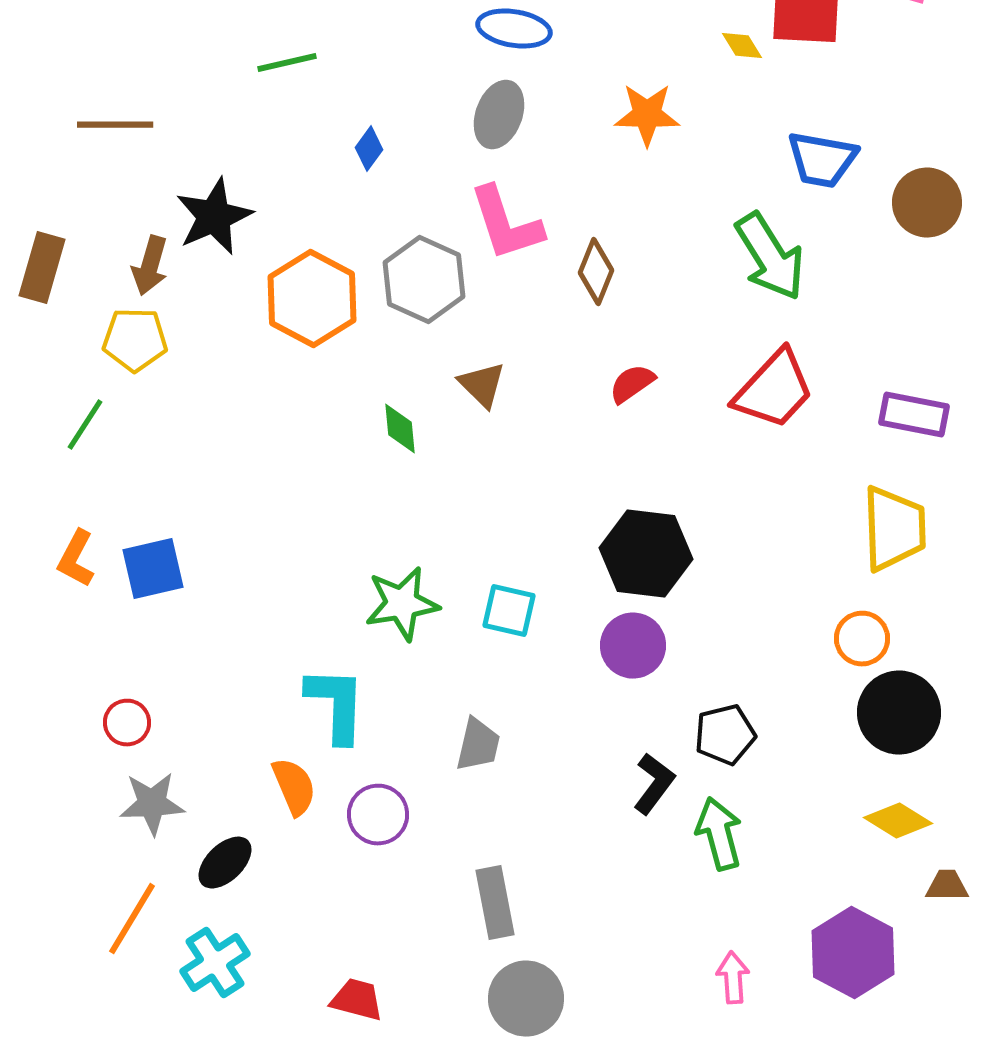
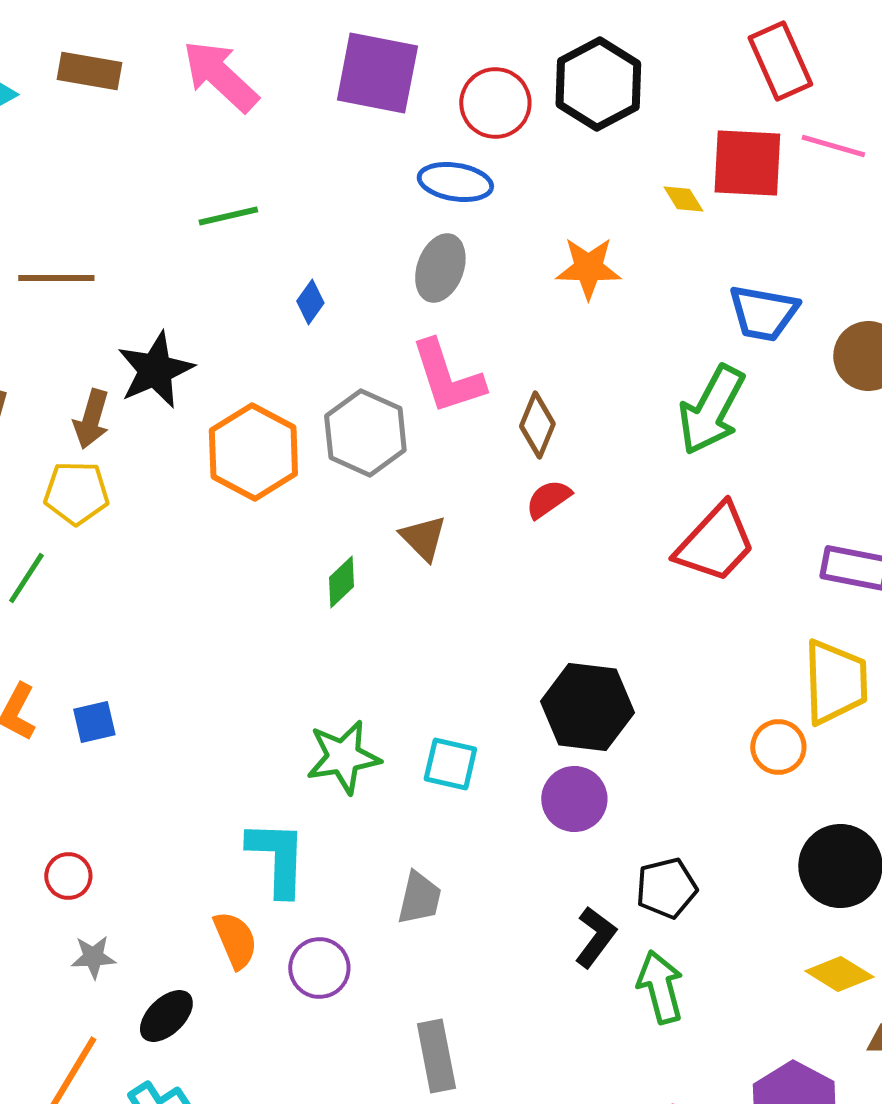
green arrow: (770, 257) -> (711, 410), turned 60
red semicircle: (632, 384) -> (548, 499), moved
green diamond: (400, 429) -> (341, 582), turned 52
blue square: (153, 569) -> (94, 722), size x0.7
orange circle: (862, 639) -> (778, 747), moved
gray star: (152, 804) -> (93, 957), size x0.7

